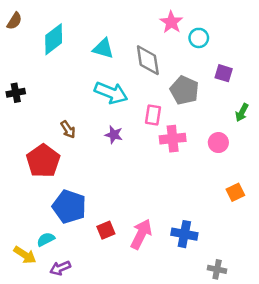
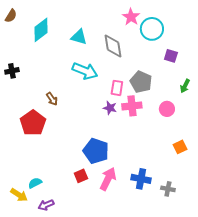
cyan circle: (199, 38) -> (152, 29), size x1.5
gray pentagon: (184, 90) -> (141, 82), moved
purple star: (114, 135) -> (110, 108), moved
blue pentagon: (69, 207) -> (96, 151), moved
gray cross: (217, 269) -> (168, 189), moved

